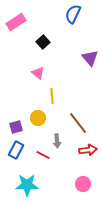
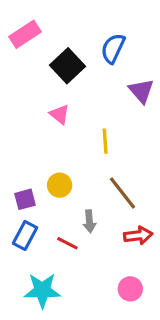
blue semicircle: (73, 14) -> (113, 48), moved
black square: (43, 42) -> (67, 66), size x1.5
yellow line: (52, 96) -> (105, 141), moved

